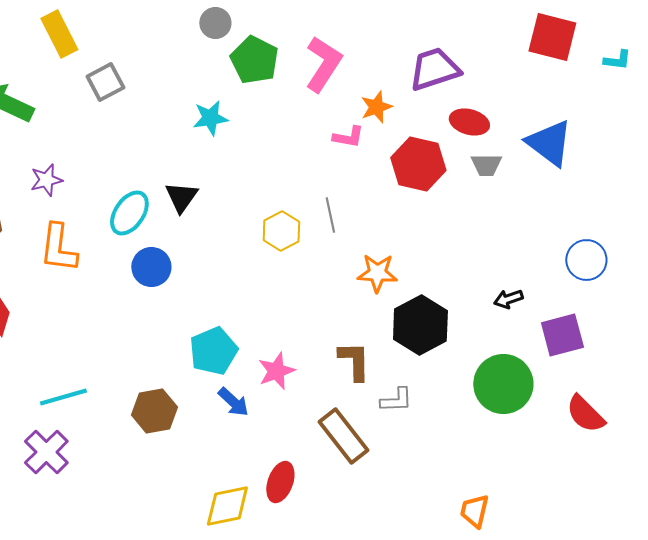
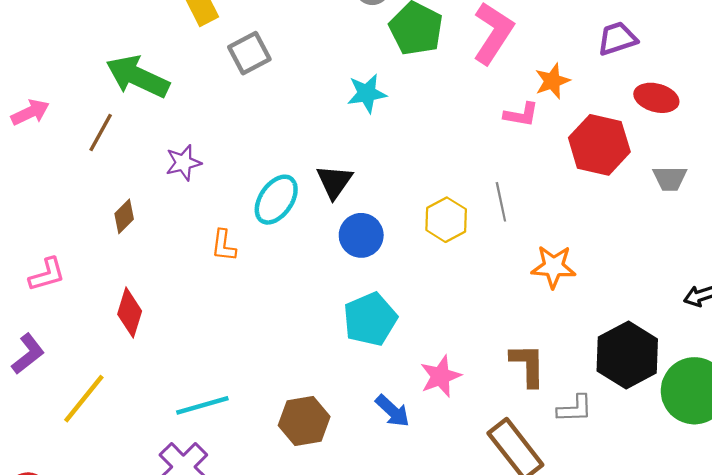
purple trapezoid: (434, 69) -> (617, 39), size x0.7
gray trapezoid: (486, 165) -> (670, 178), moved
orange L-shape: (58, 248) -> (224, 245), moved, size x0.6
blue circle: (151, 267) -> (361, 235), moved
black hexagon: (420, 325) -> (627, 355), moved
cyan pentagon: (213, 351) -> (370, 319), moved

